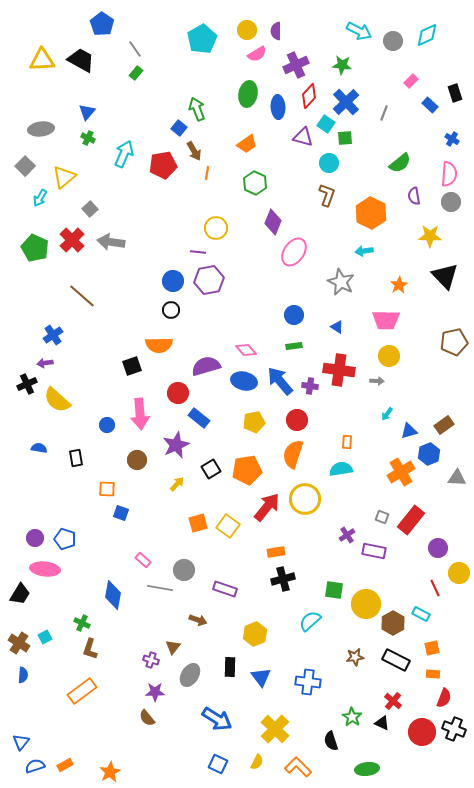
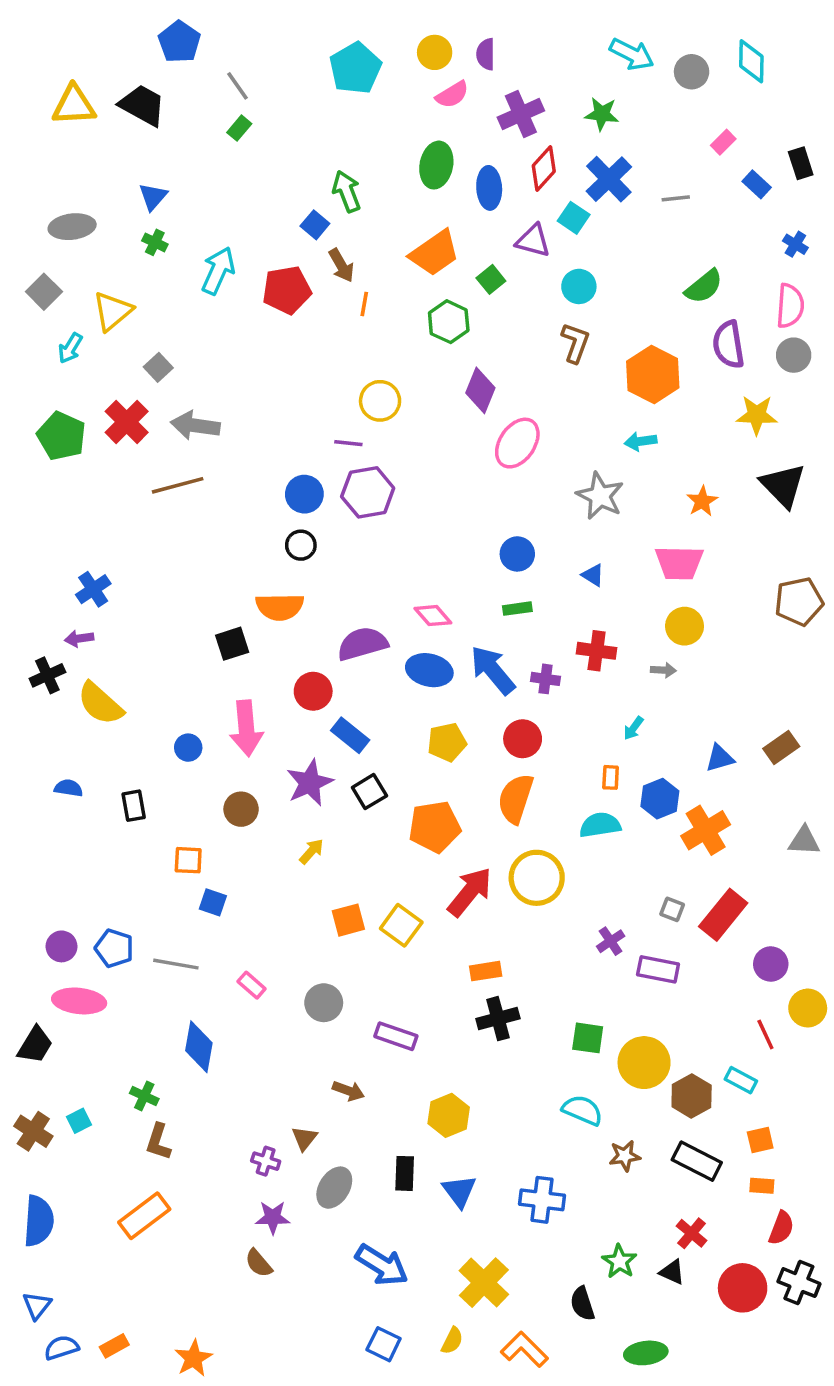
cyan diamond: (427, 35) -> (751, 61), turned -65
gray line: (384, 113) -> (676, 198), turned 63
green square: (345, 138) -> (491, 279), moved, turned -35
orange trapezoid: (247, 144) -> (435, 253), size x1.4
purple semicircle: (414, 196) -> (729, 345), size x1.5
brown line: (82, 296) -> (178, 485), moved, turned -56
red cross: (339, 370) -> (597, 651), size x0.7
cyan arrow: (387, 414) -> (633, 728), moved
blue hexagon: (429, 454) -> (660, 799), moved
black square: (211, 469) -> (369, 792), moved
gray line: (160, 588) -> (176, 964), moved
cyan semicircle: (310, 621) -> (582, 1110), moved, turned 65
blue semicircle: (23, 675) -> (39, 1221), moved, size x1.8

